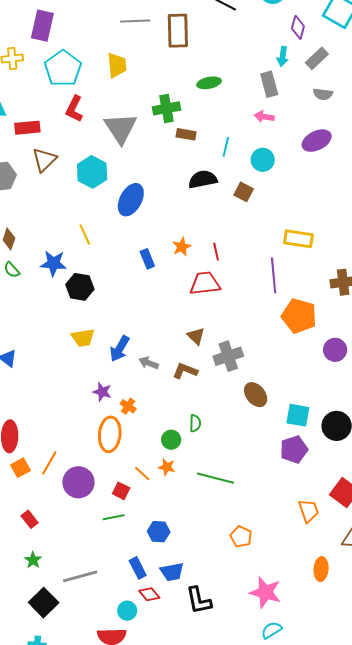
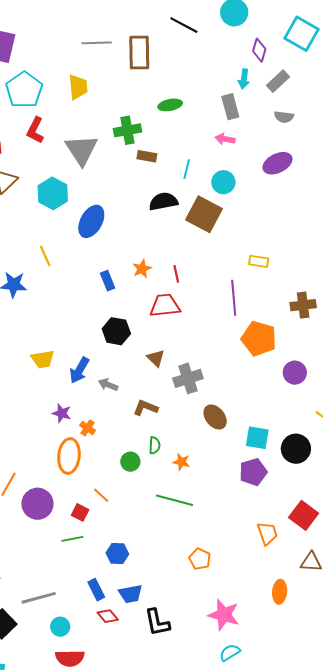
brown square: (244, 192) -> (204, 214), size x1.8
yellow rectangle: (298, 239) -> (259, 261), size x0.7
black hexagon: (80, 287) -> (116, 331), moved
brown L-shape: (185, 371) -> (145, 408), moved
orange star: (167, 467) -> (181, 462), moved
cyan circle: (127, 611) -> (60, 627), moved

